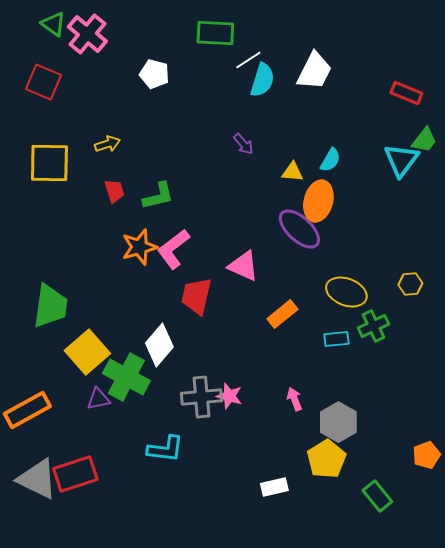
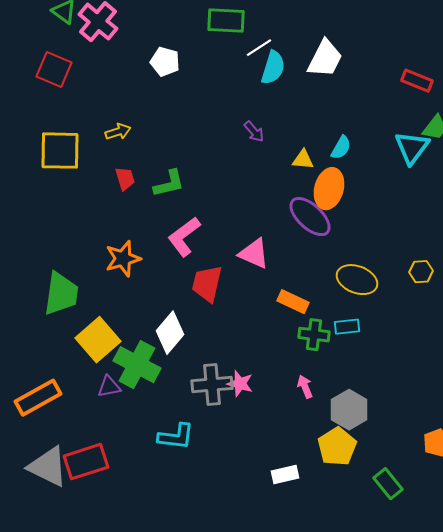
orange star: (139, 247) -> (123, 259), moved
orange rectangle: (282, 314) -> (293, 302), turned 64
green cross: (373, 326) -> (314, 335), moved, turned 32

